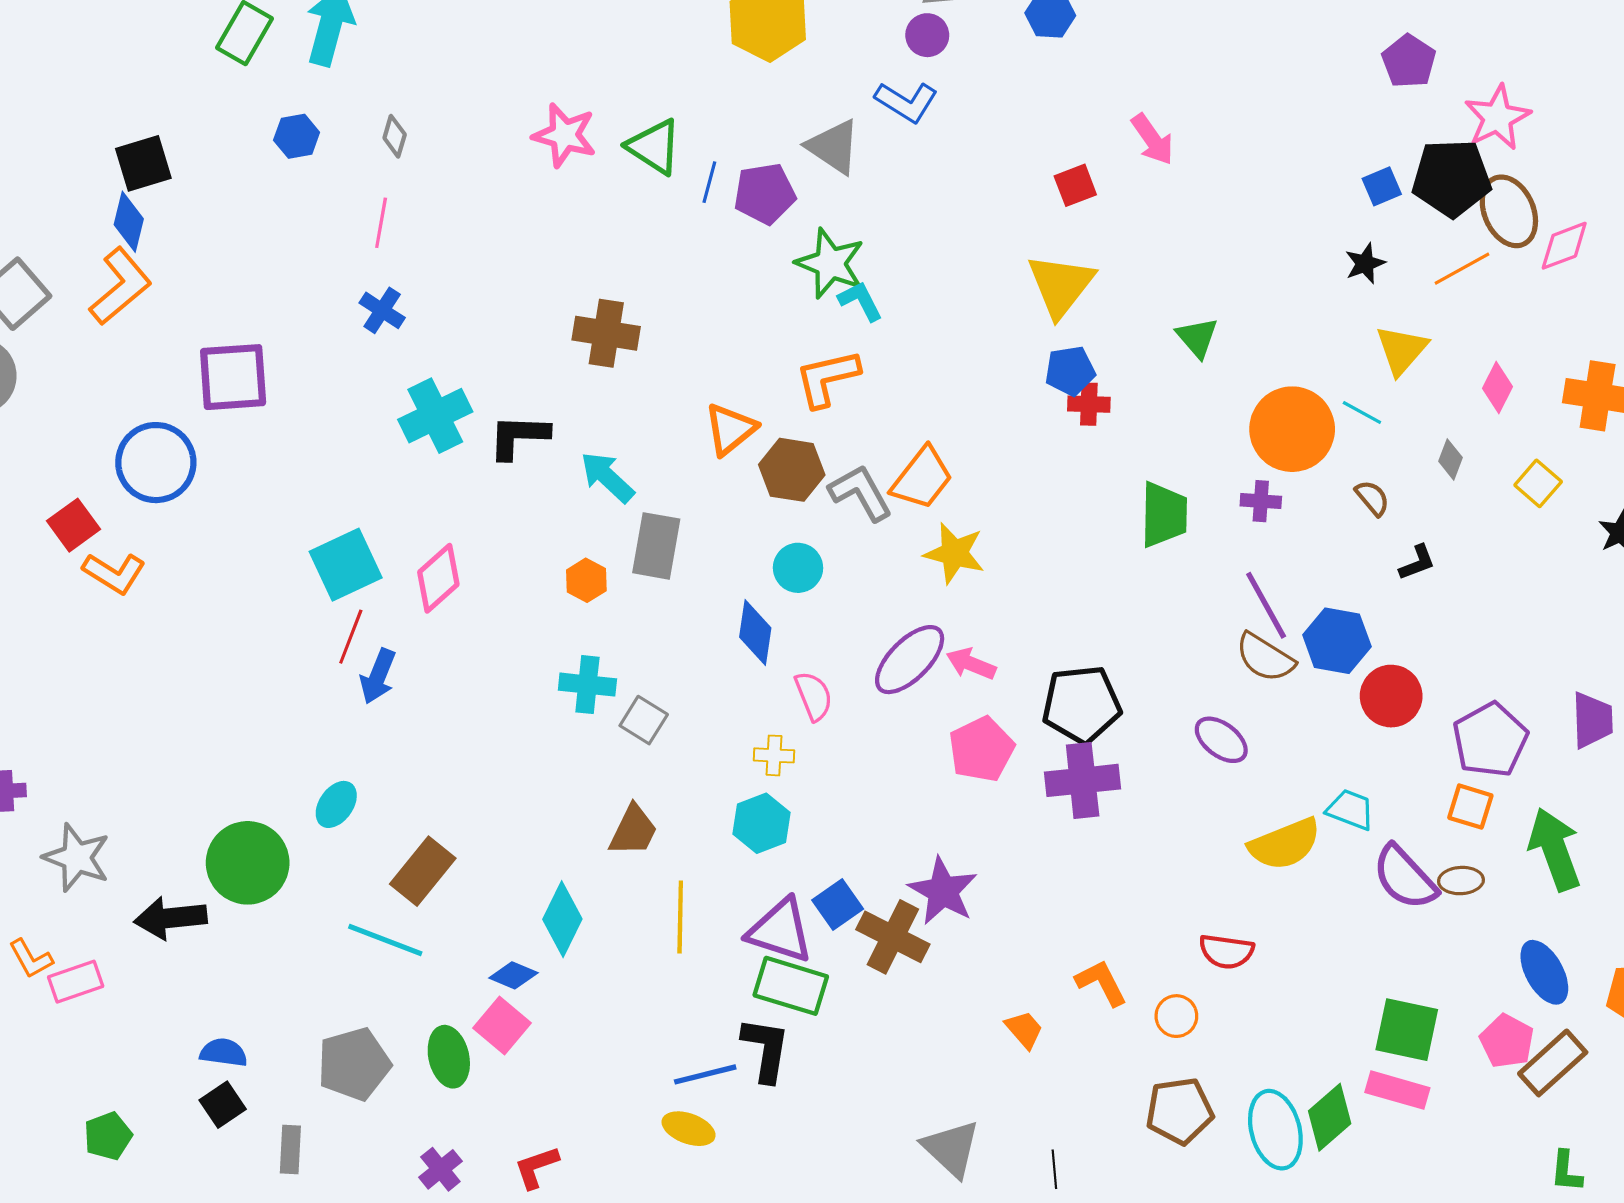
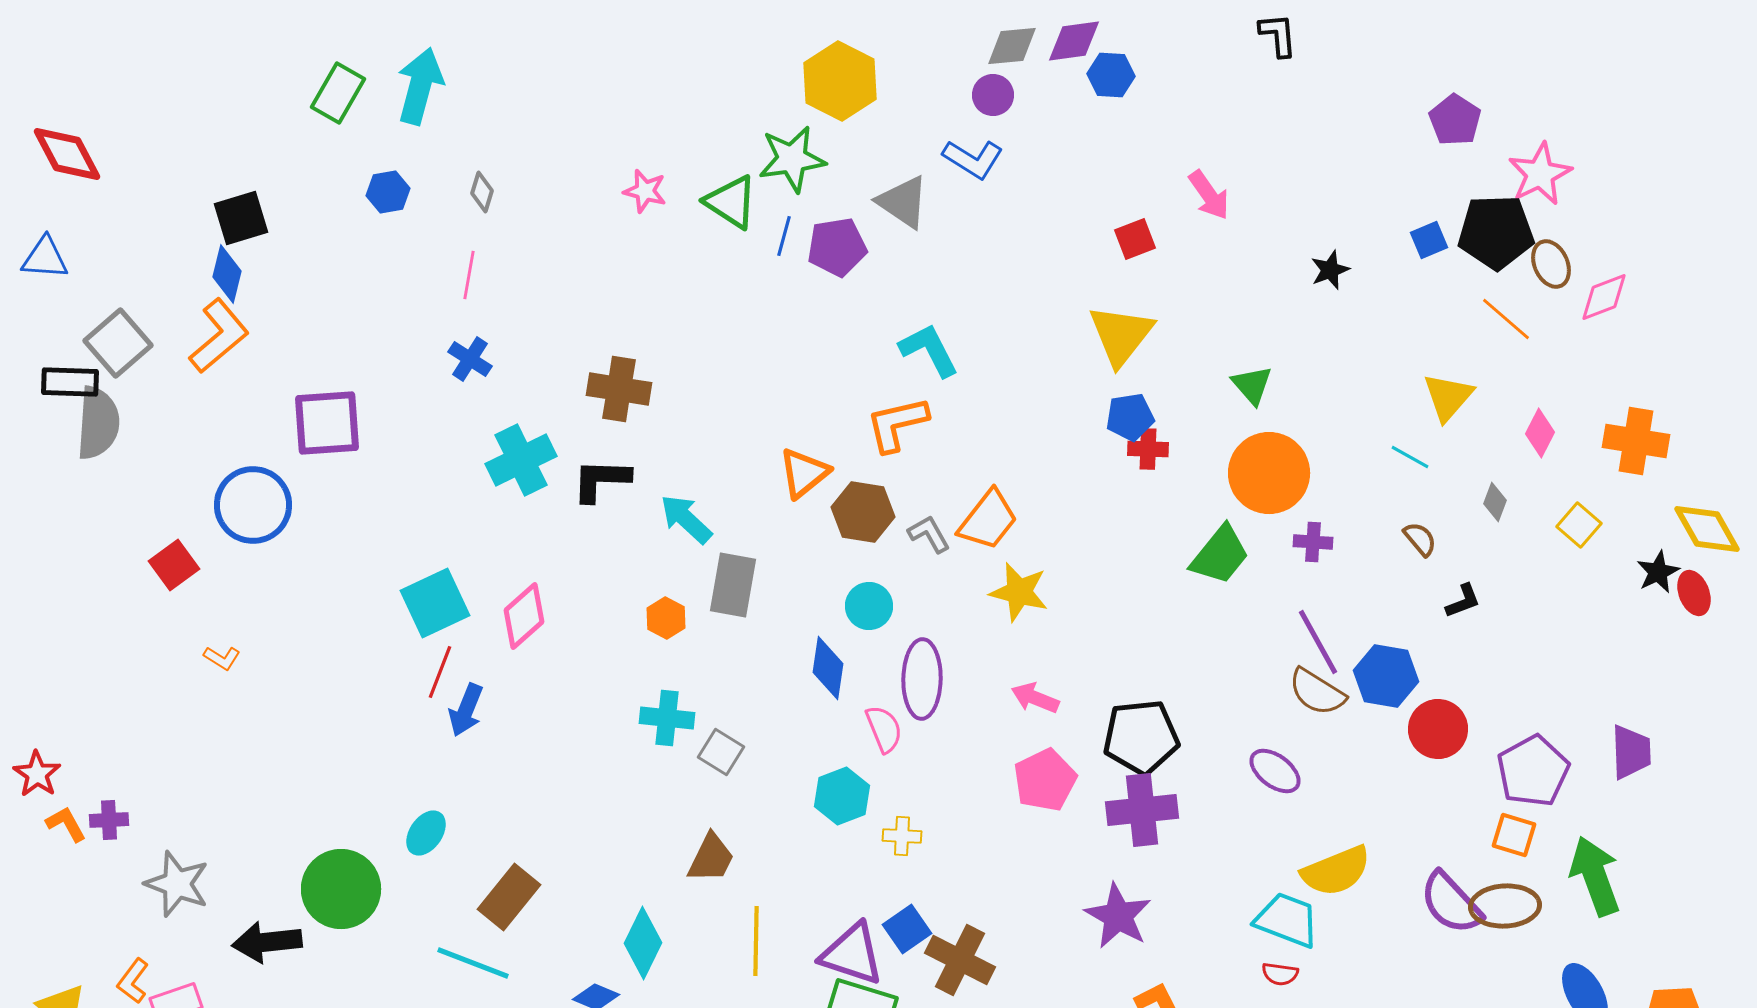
pink star: (565, 135) -> (645, 191), size x0.7
brown ellipse: (1509, 211) -> (1551, 264), size x0.7
green star: (830, 263) -> (792, 159), moved, turned -30
black star: (1365, 263) -> (1330, 270), moved
orange line: (1462, 269) -> (1506, 319), turned 70
cyan L-shape: (861, 301) -> (929, 350), size x1.4
brown cross: (606, 333) -> (619, 389), moved
orange circle: (1292, 429) -> (1269, 473), moved
gray L-shape: (861, 493) -> (929, 534), size x0.7
green trapezoid: (1164, 515) -> (1220, 555), turned 38
orange L-shape: (114, 573) -> (222, 658), moved, size x0.6
purple ellipse: (910, 660) -> (922, 679), moved, turned -44
yellow cross: (774, 755) -> (902, 836), moved
cyan trapezoid: (1350, 810) -> (1287, 920), moved, size x1.4
cyan hexagon: (762, 823) -> (842, 796), moved
brown ellipse: (1461, 881) -> (1505, 906), size x1.6
purple star: (943, 891) -> (1118, 916), moved
red semicircle: (1226, 951) -> (1280, 974), size x0.7
orange L-shape: (31, 959) -> (133, 981), turned 66

